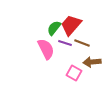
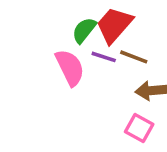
pink square: (74, 73) -> (139, 128), moved

